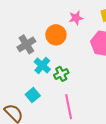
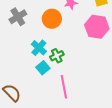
gray cross: (26, 44) -> (18, 17), moved
cyan square: (33, 95) -> (43, 68), moved

